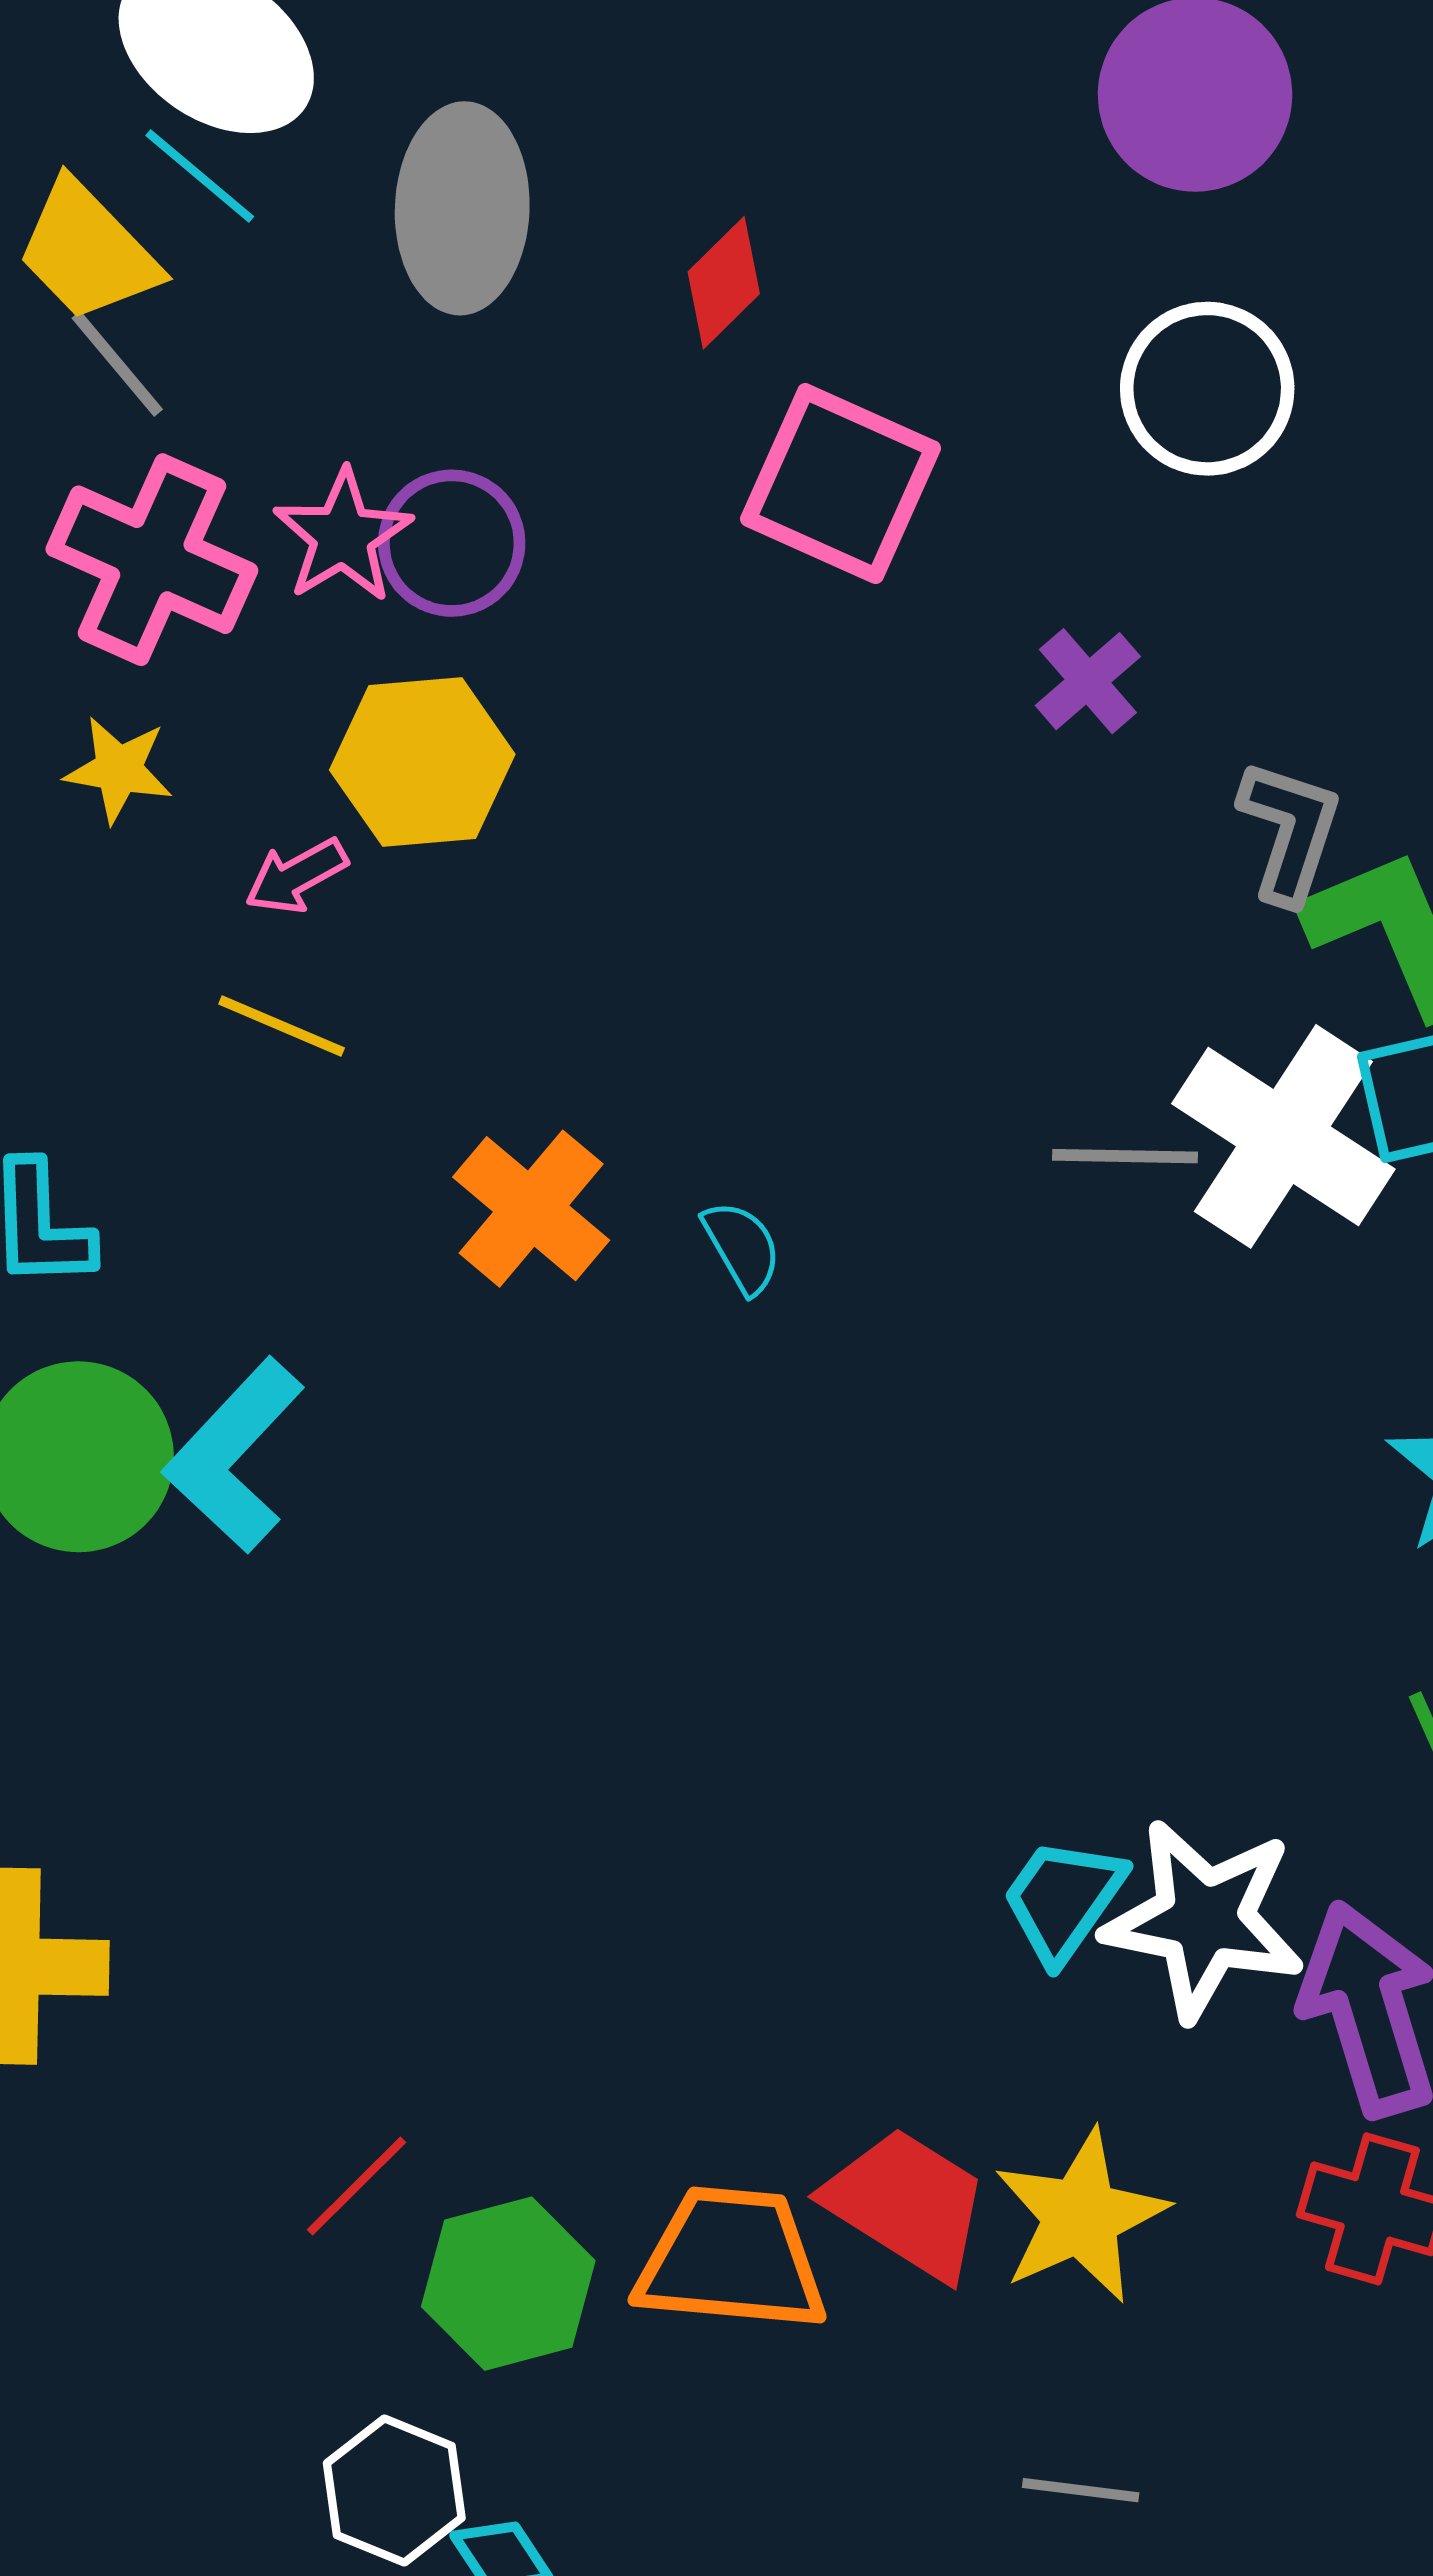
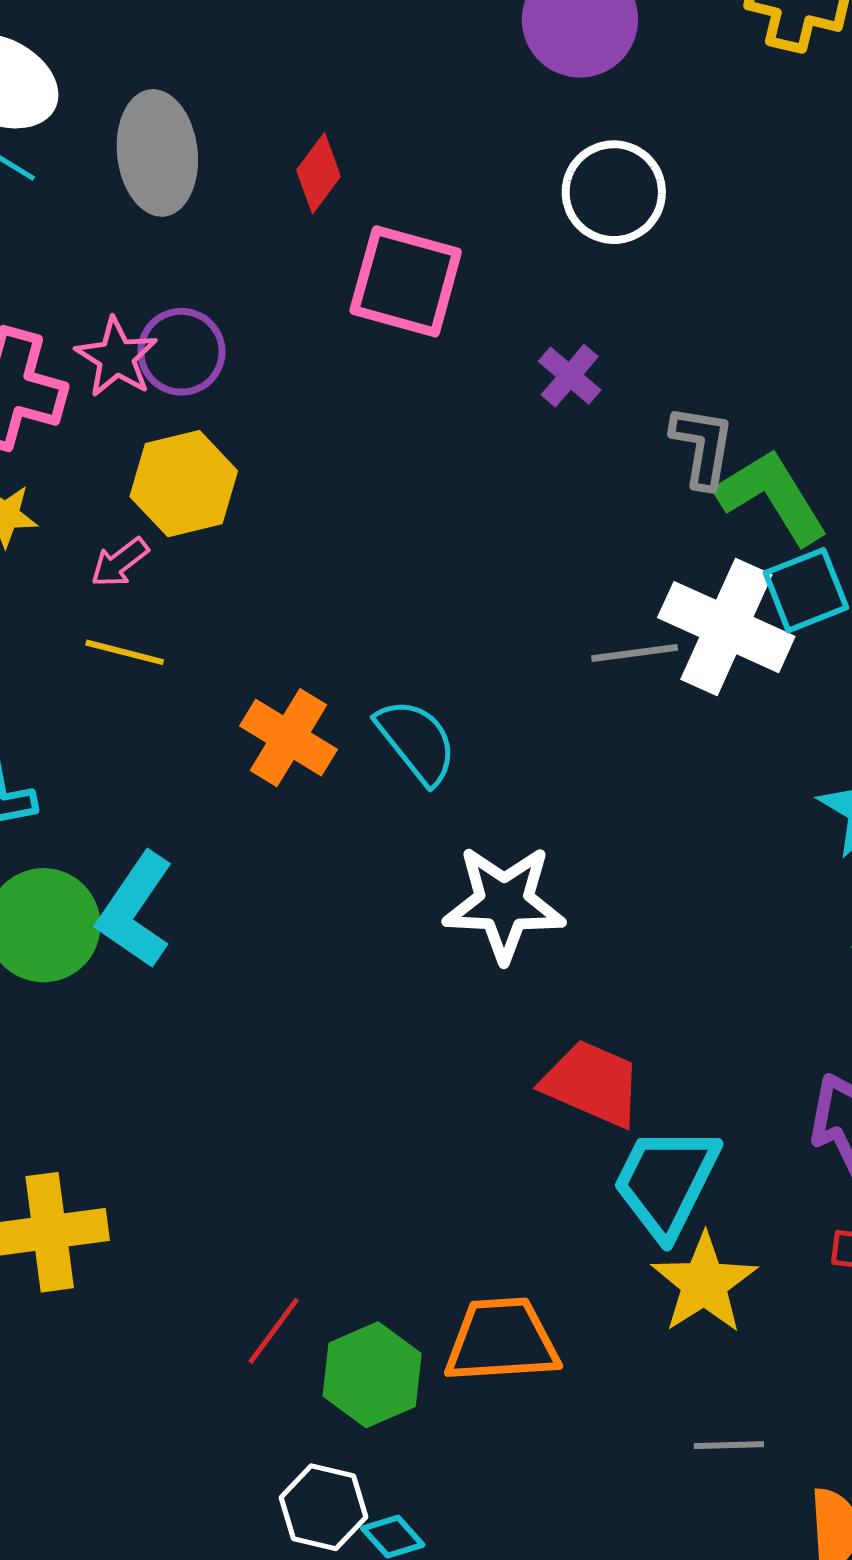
cyan semicircle: (742, 1247) -> (417, 741), size x1.6
cyan trapezoid: (1063, 1900) -> (666, 1182), moved, size x1.5
white star: (1204, 1920) -> (504, 903), moved
red trapezoid: (907, 2203) -> (592, 1083), moved

